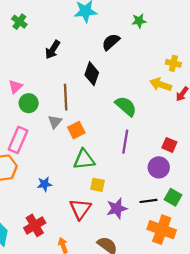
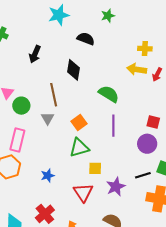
black semicircle: (111, 42) -> (86, 39), turned 72
orange square: (76, 130) -> (79, 123), moved

